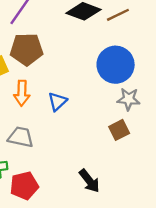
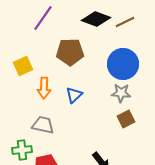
brown pentagon: (27, 49) -> (70, 52), moved
gray star: (129, 99) -> (121, 93), moved

